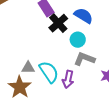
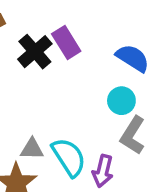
black cross: (58, 23) -> (35, 52), moved
gray L-shape: (84, 59) -> (133, 135), turned -80

